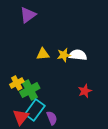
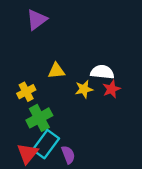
yellow star: (64, 55) -> (84, 89), moved
yellow cross: (17, 83) -> (26, 92), moved
red star: (85, 91) -> (111, 89), moved

